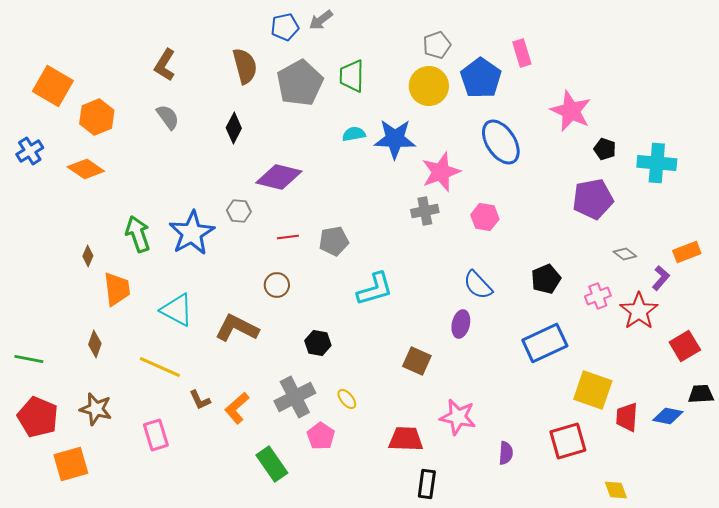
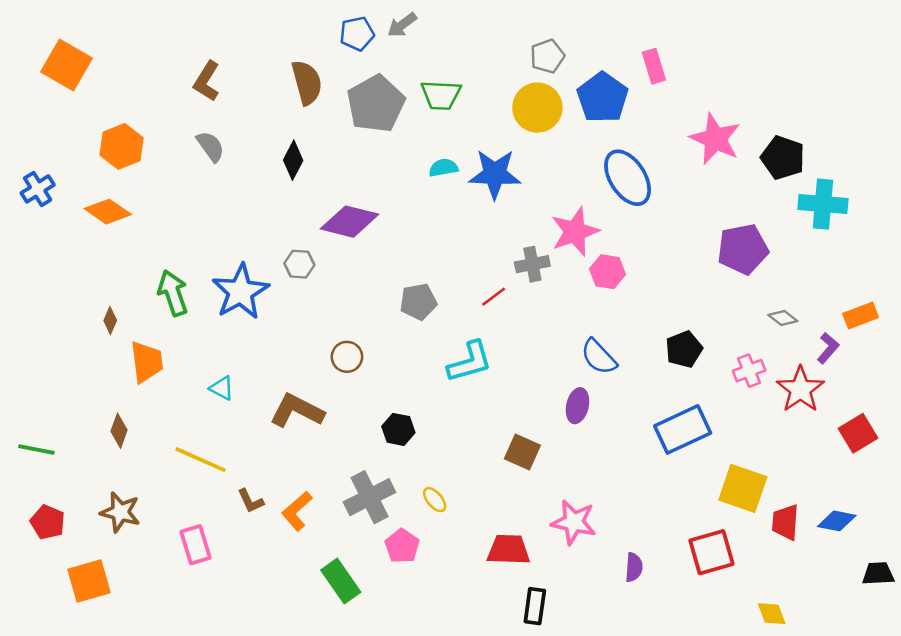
green trapezoid: (352, 76) -> (441, 95), turned -88
orange square: (53, 86) -> (66, 65), moved
black pentagon: (605, 149) -> (783, 158), moved, size x1.6
pink star: (441, 172) -> (575, 232), moved
red line: (288, 237) -> (494, 297), moved, turned -30
cyan triangle: (177, 310) -> (222, 388), size x0.6
black trapezoid: (701, 394) -> (878, 574), moved
red pentagon: (38, 417) -> (48, 522), size x0.7

